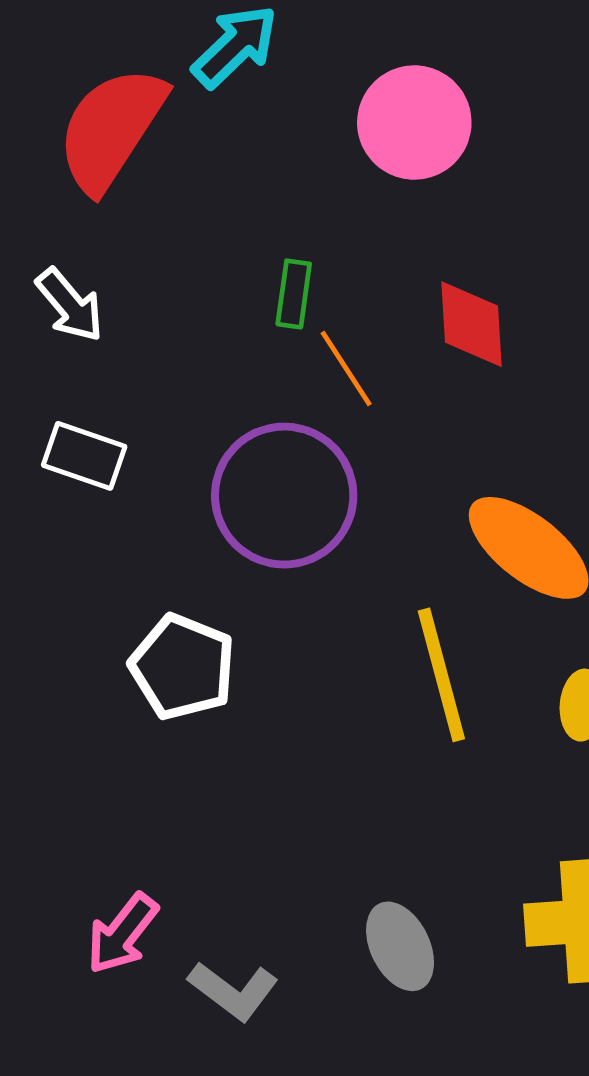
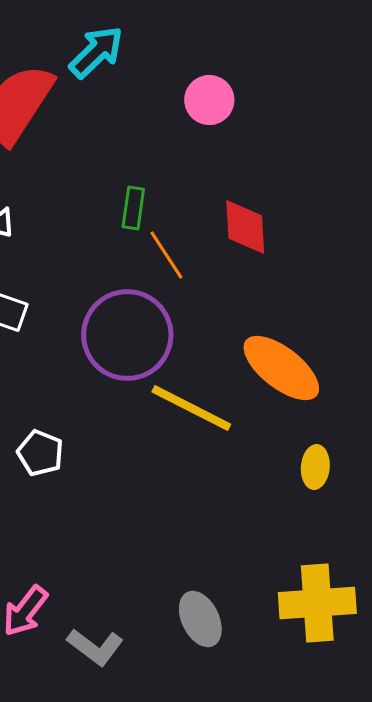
pink circle: (414, 122) -> (209, 100), size x0.7
white pentagon: (183, 667) -> (40, 453), moved, size x0.7
yellow line: (441, 675) -> (191, 408), moved, turned -48

